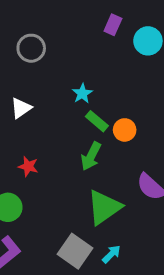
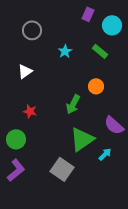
cyan star: (82, 93) -> (65, 51), moved
green rectangle: (97, 121) -> (100, 51), moved
cyan arrow: (111, 254) -> (105, 154), moved

